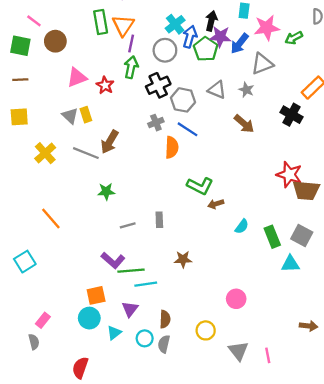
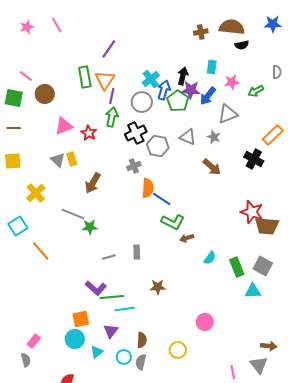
pink star: (267, 28) -> (232, 82), size x0.7
blue line: (188, 129) -> (162, 199), moved
gray line: (86, 153) -> (73, 214), moved
cyan square: (25, 262) -> (18, 226), moved
gray triangle: (238, 351) -> (259, 365), moved

